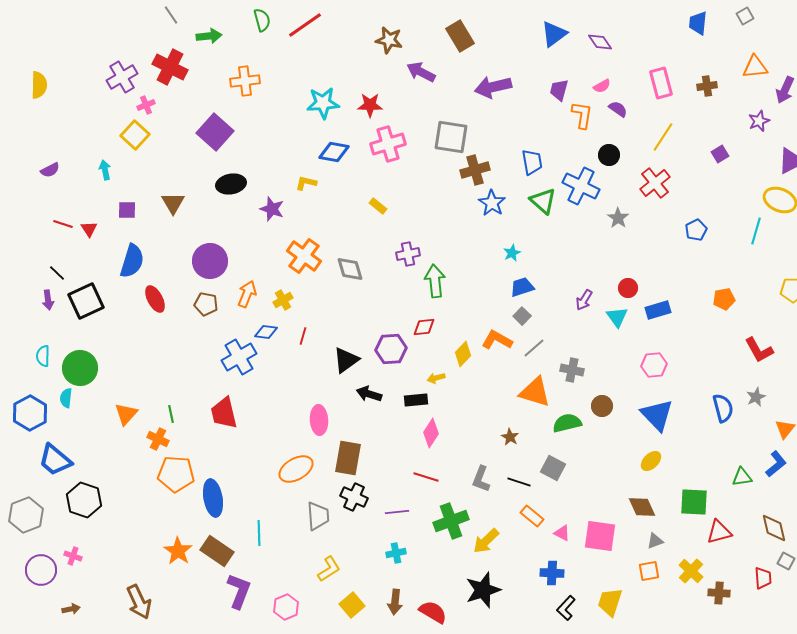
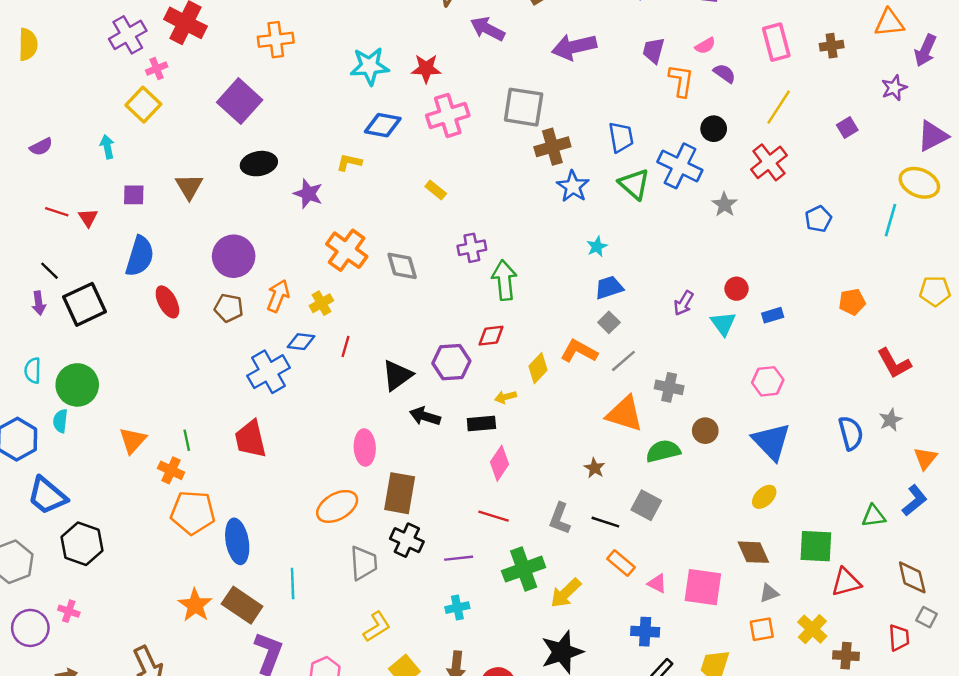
blue rectangle: (658, 310) -> (773, 315), size x0.7

